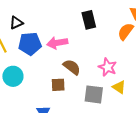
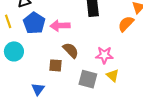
blue pentagon: (30, 44) -> (34, 23), turned 30
pink star: (108, 67) -> (104, 55), turned -30

